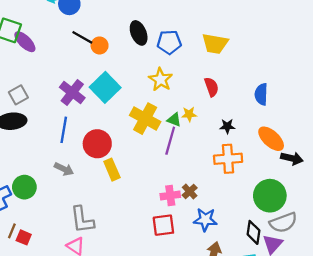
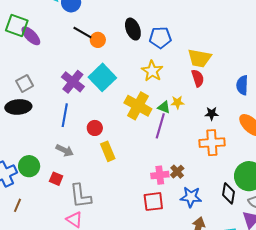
yellow trapezoid: (215, 44) -> (200, 58), moved
red circle: (97, 144) -> (95, 128), size x0.6
black diamond: (253, 232) -> (228, 193), moved
red square: (24, 237) -> (56, 179), moved

